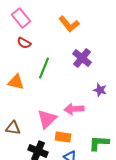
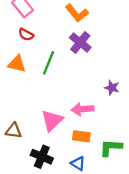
purple cross: (82, 58) -> (80, 42), moved
orange triangle: (16, 82) -> (17, 64), moved
orange rectangle: (63, 137) -> (81, 136), moved

